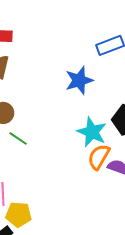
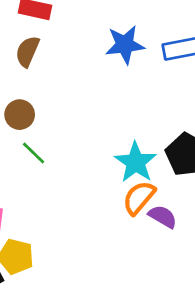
blue star: (79, 80) -> (125, 45), moved

